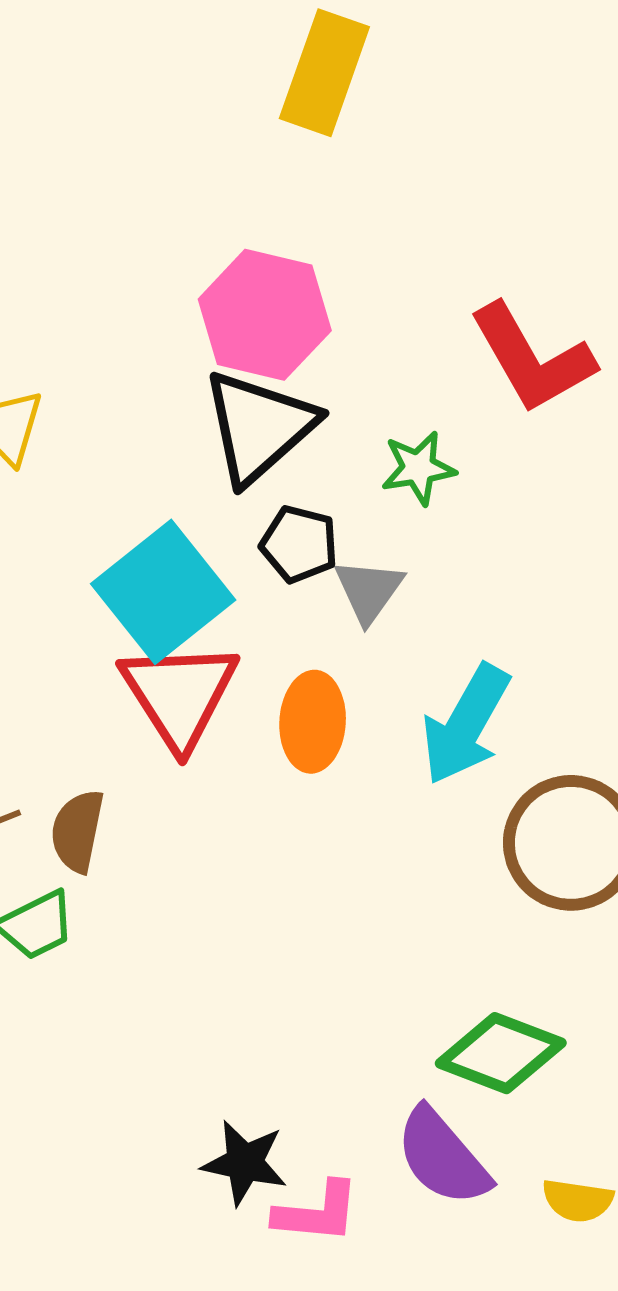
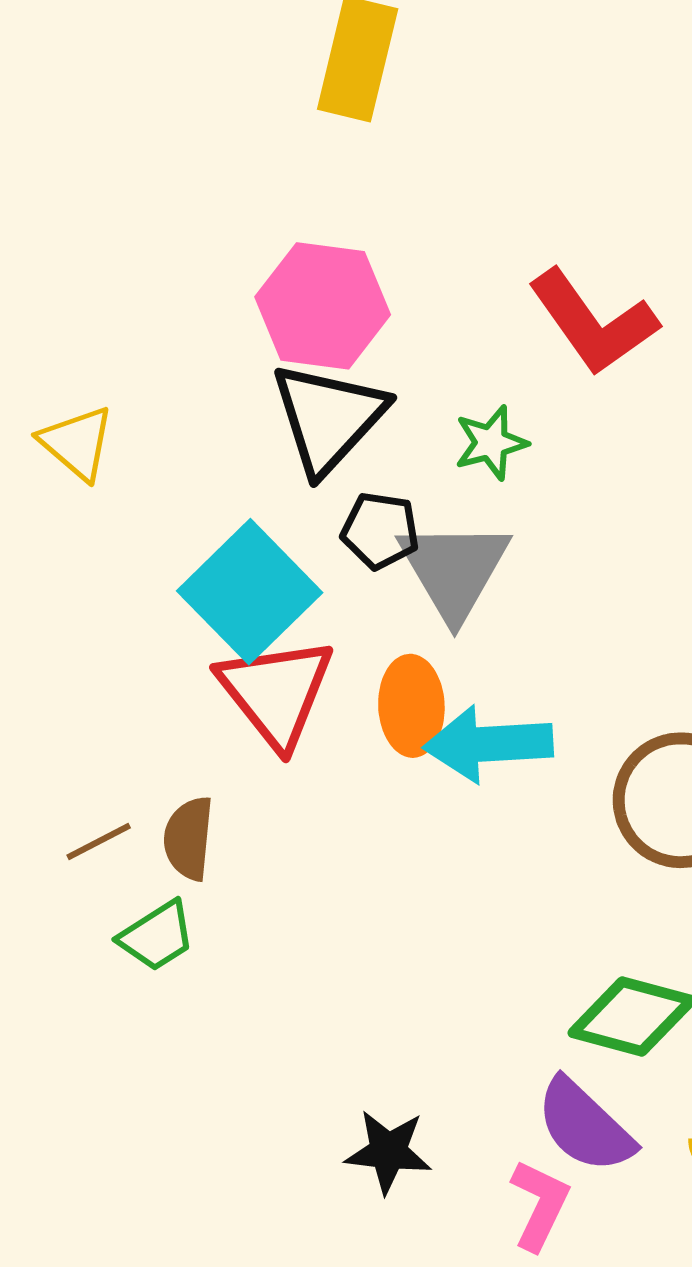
gray triangle: (369, 591) -> (454, 570), size x1.6
cyan arrow: (466, 724) -> (488, 744), moved, turned 63
pink L-shape: (317, 1212) -> (540, 1205), moved, turned -64

